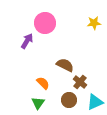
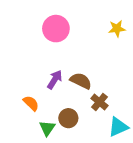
purple arrow: (27, 41) -> (55, 80), moved
orange semicircle: (43, 83) -> (31, 103), moved
brown circle: (69, 100) -> (68, 118), moved

